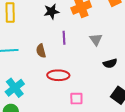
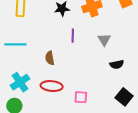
brown semicircle: (41, 51) -> (50, 58), moved
red ellipse: (58, 75) -> (52, 86), moved

